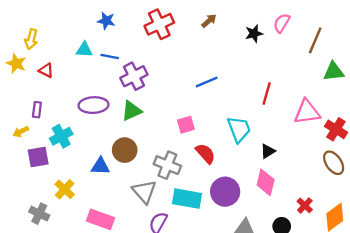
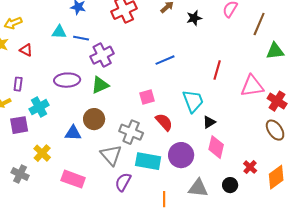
black star: (254, 33) -> (194, 18), moved
yellow arrow: (31, 39) -> (13, 23), turned 54
black triangle: (268, 151) -> (209, 122), moved

